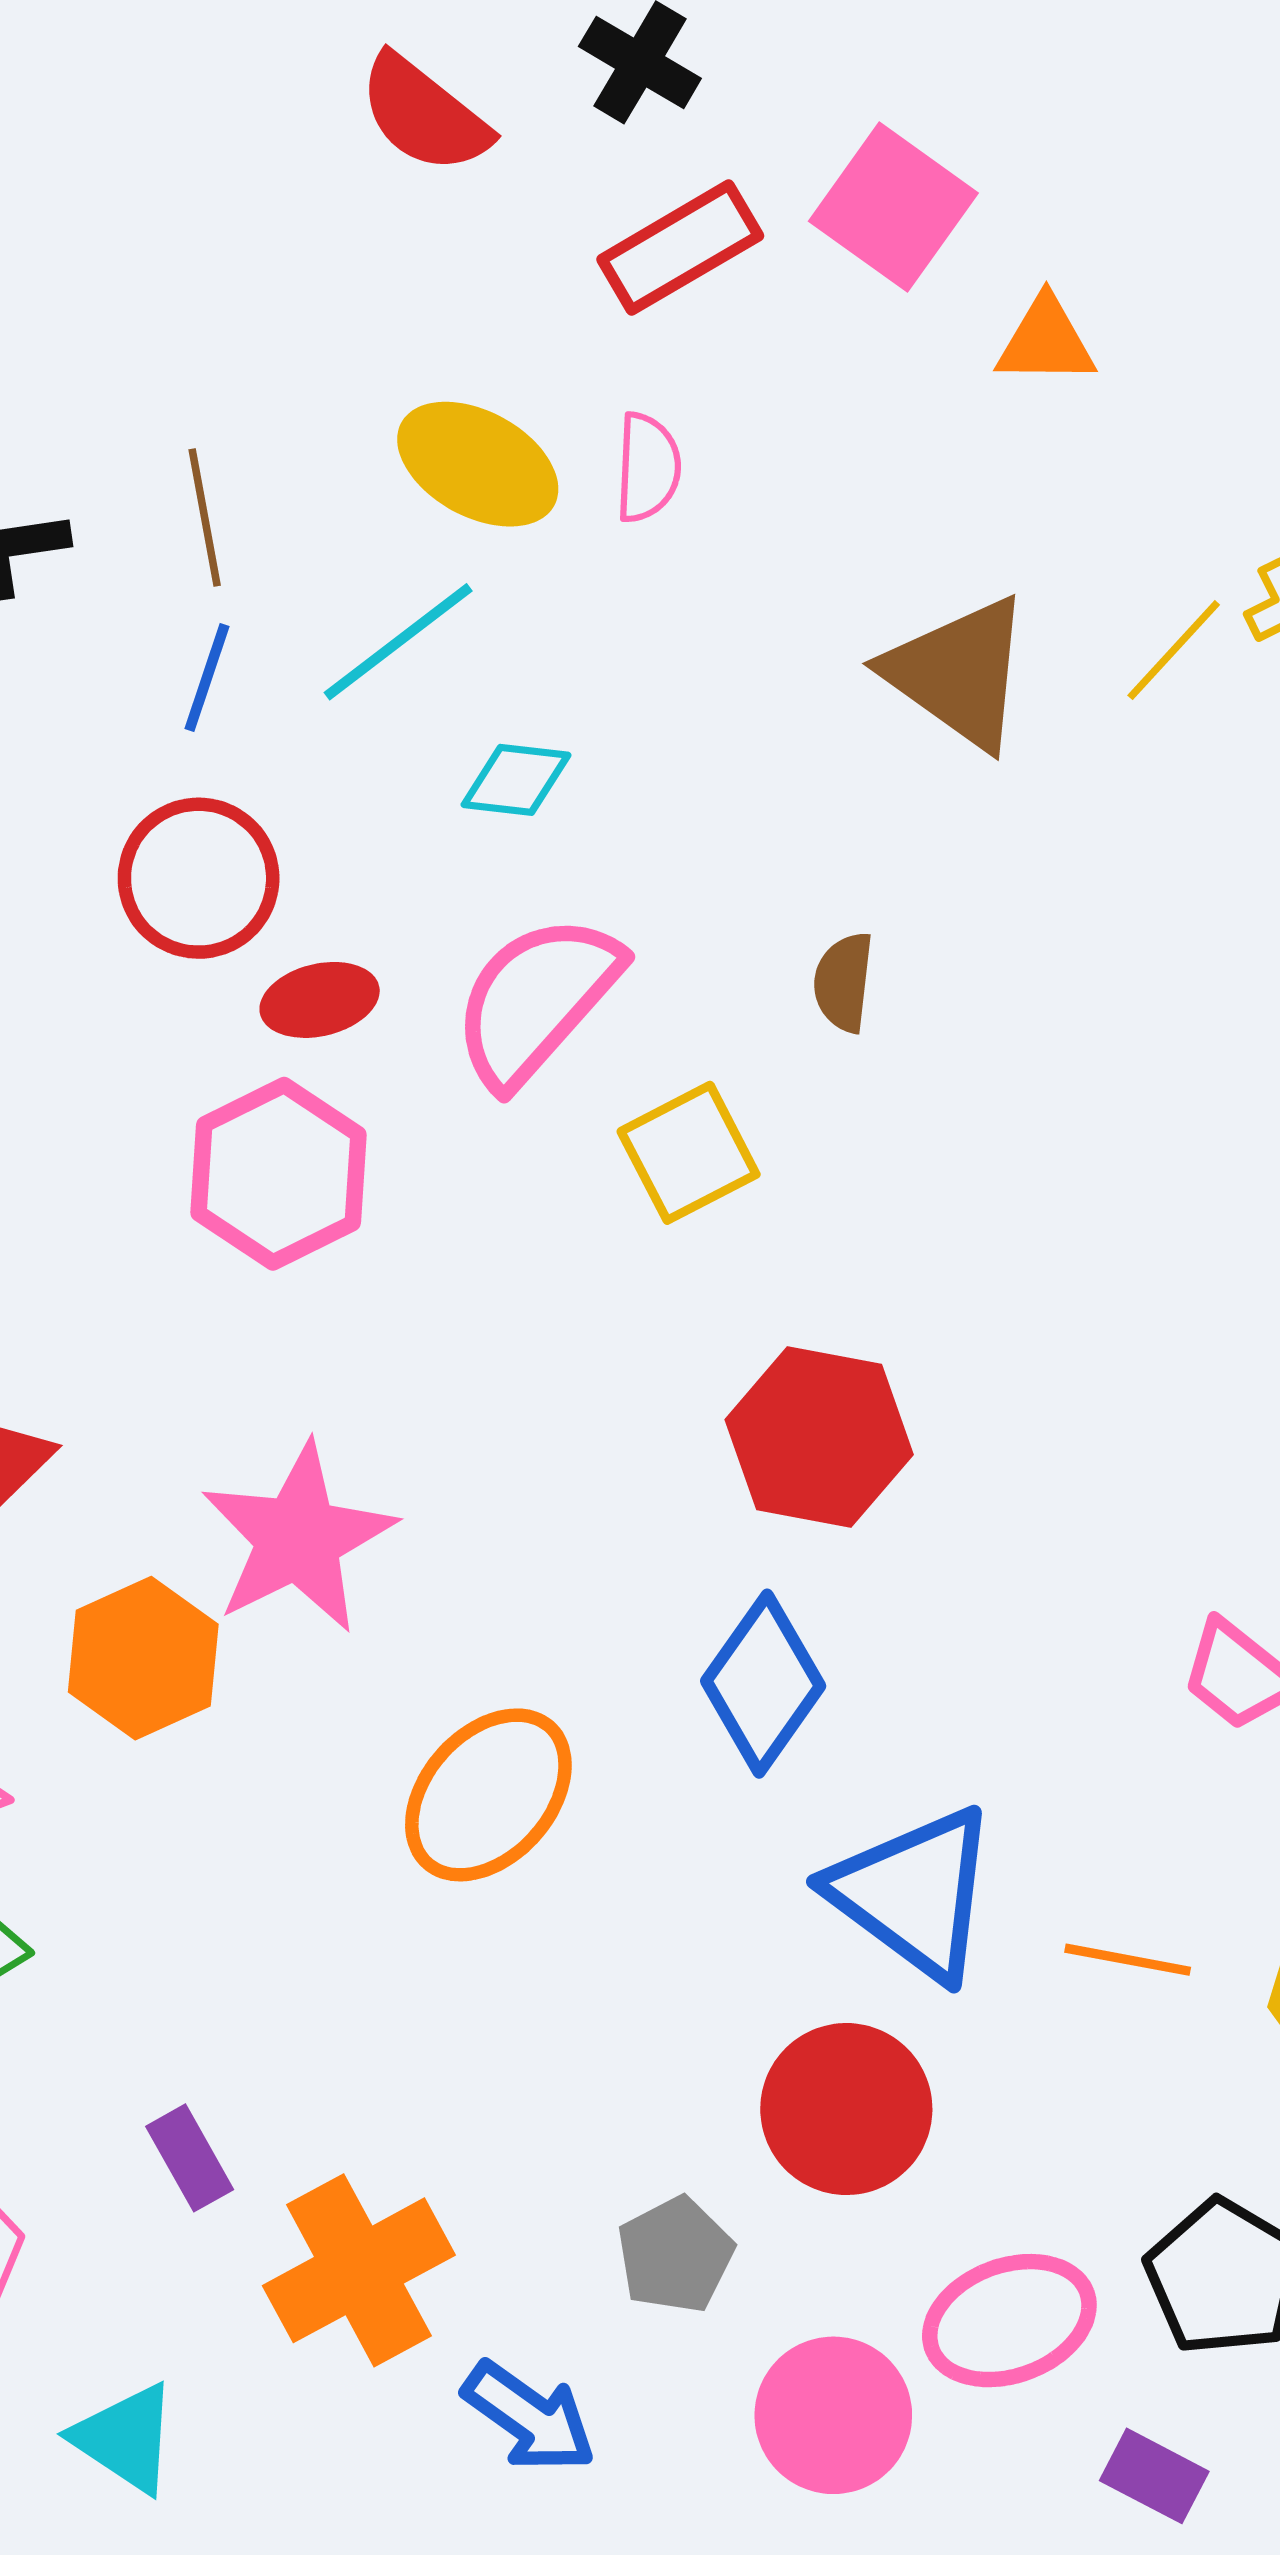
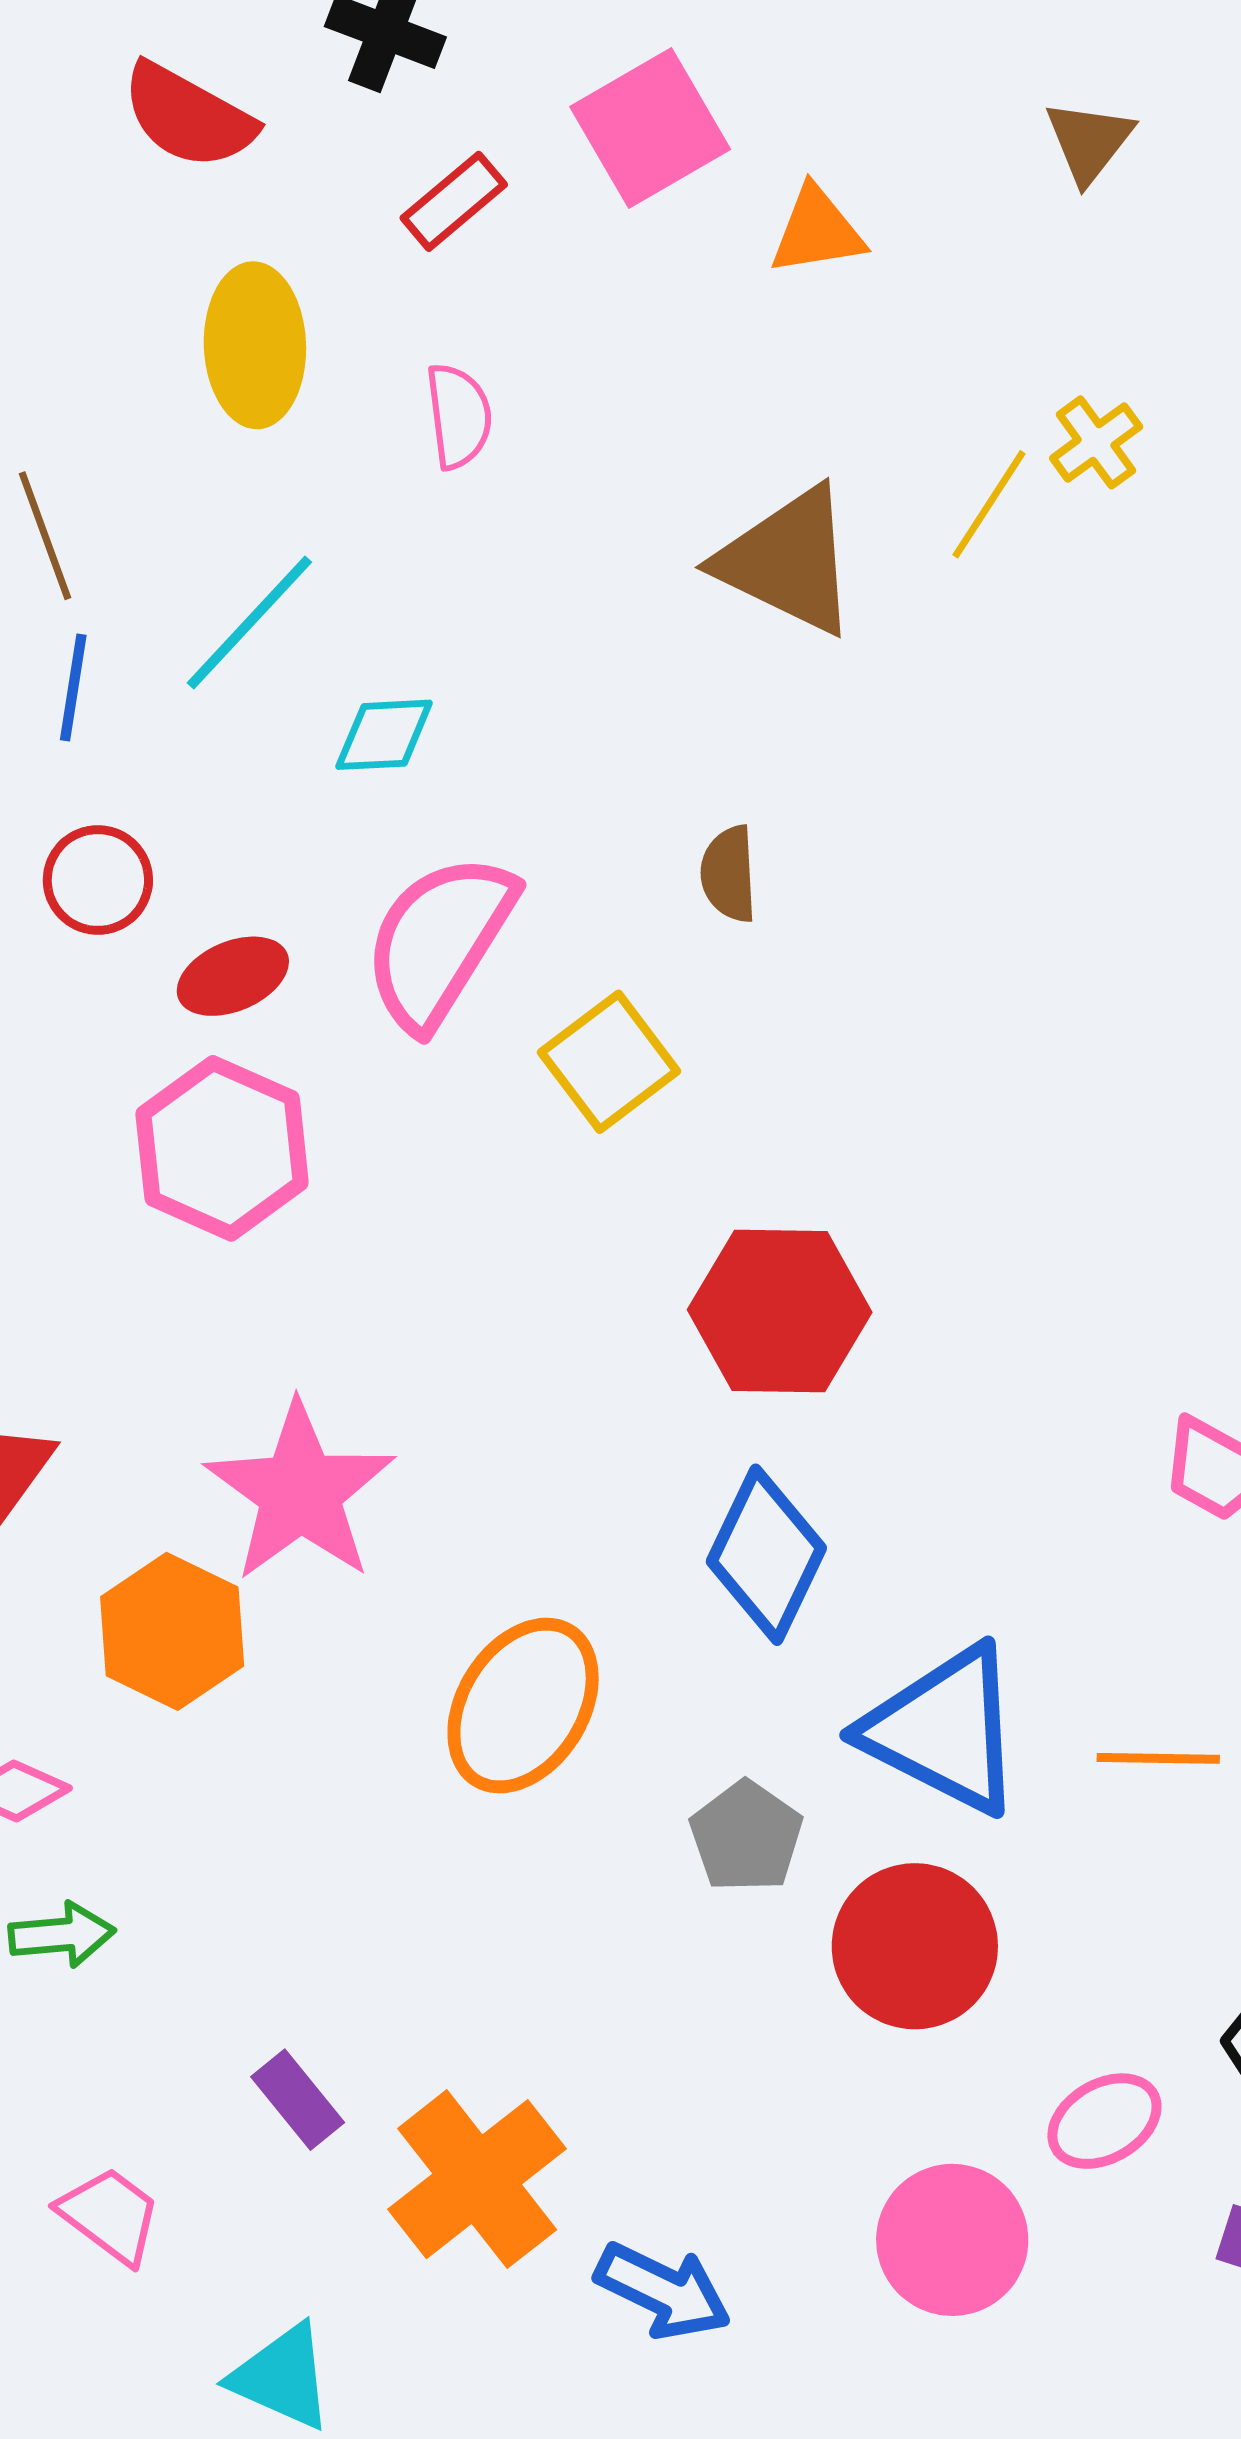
pink square: (893, 207) -> (650, 128), turned 34
red rectangle: (680, 248) -> (454, 201), size x0.7
yellow ellipse: (478, 464) -> (255, 345), moved, turned 69
red circle: (199, 878) -> (98, 880), size x0.7
gray pentagon: (675, 2255) -> (746, 1837), moved
pink ellipse: (1009, 2321) -> (1104, 2121), size x0.7

